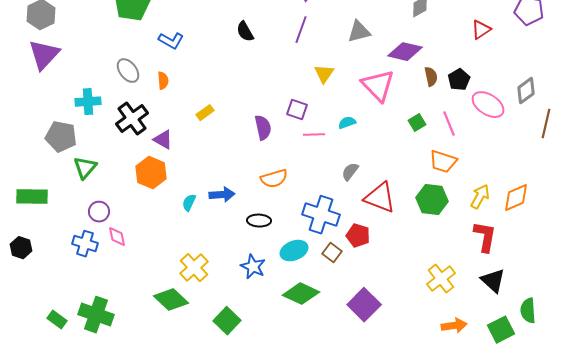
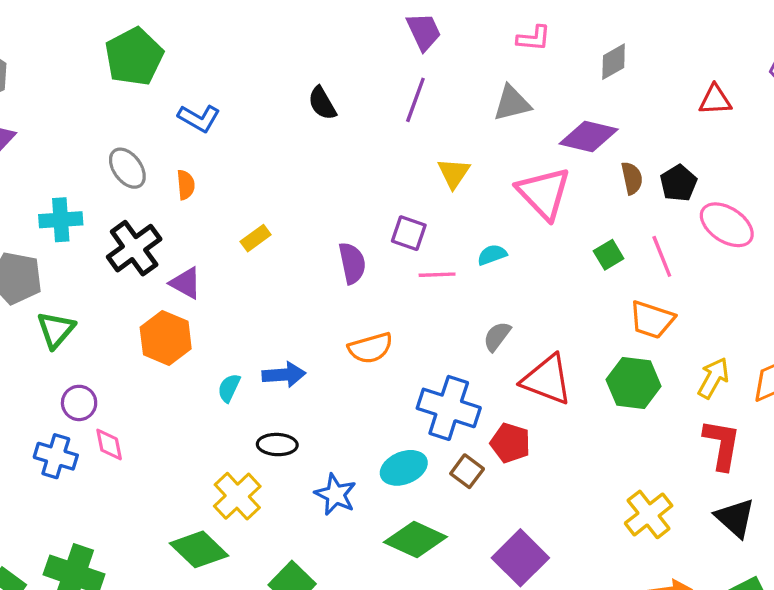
red triangle: (481, 30) -> (715, 100), turned 30
black ellipse: (259, 221) -> (277, 445), moved

